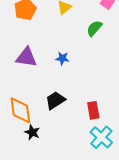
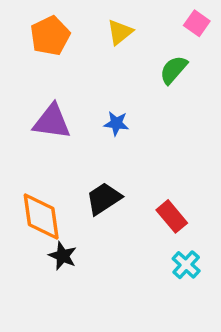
red rectangle: (93, 110) -> (172, 216), turned -30
cyan cross: (101, 137) -> (186, 265), size x0.7

